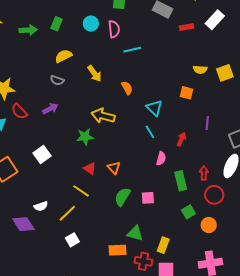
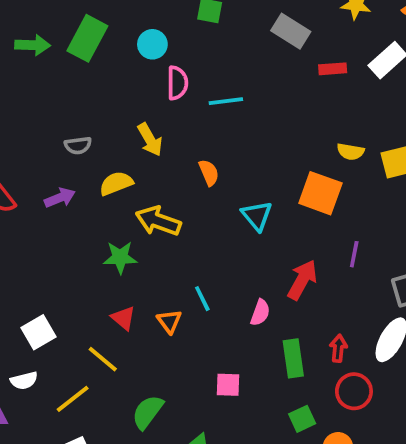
green rectangle: (56, 24) -> (87, 38), size x1.6
pink semicircle: (114, 29) -> (177, 83), moved
yellow semicircle: (63, 56) -> (116, 183), moved
gray semicircle: (57, 80) -> (78, 145), turned -32
orange square: (186, 93) -> (320, 193), size x1.6
cyan line: (150, 132) -> (202, 299), moved
red arrow: (181, 139) -> (302, 280), size x1.5
white square: (42, 154) -> (39, 332), moved
green semicircle: (122, 197) -> (148, 412), moved

